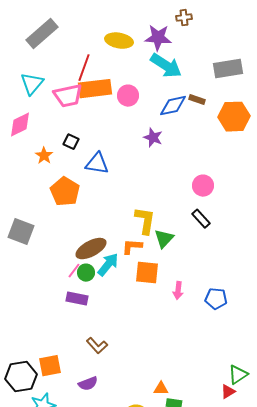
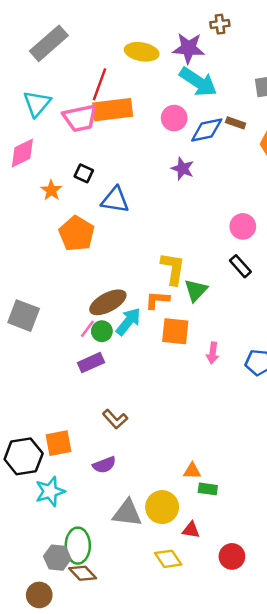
pink circle: (128, 96) -> (174, 118), moved
gray square: (21, 232) -> (24, 316), moved
purple rectangle: (77, 299) -> (91, 363), turned -35

